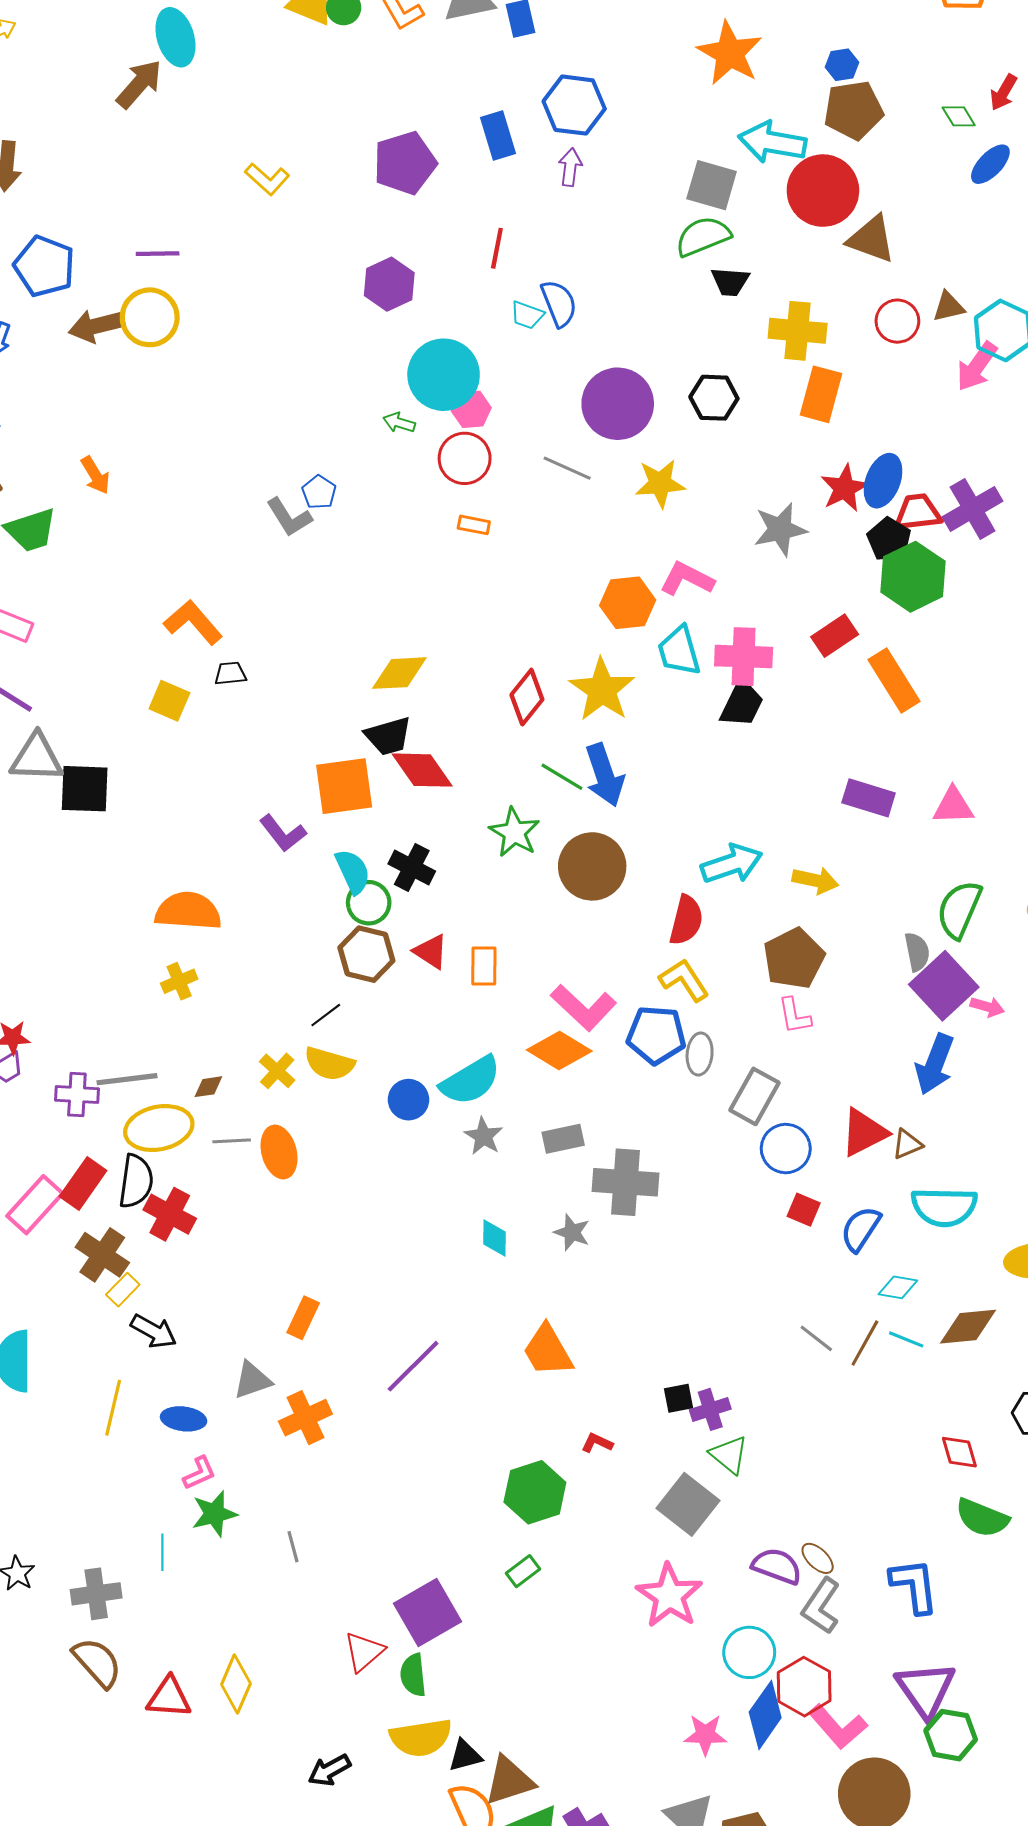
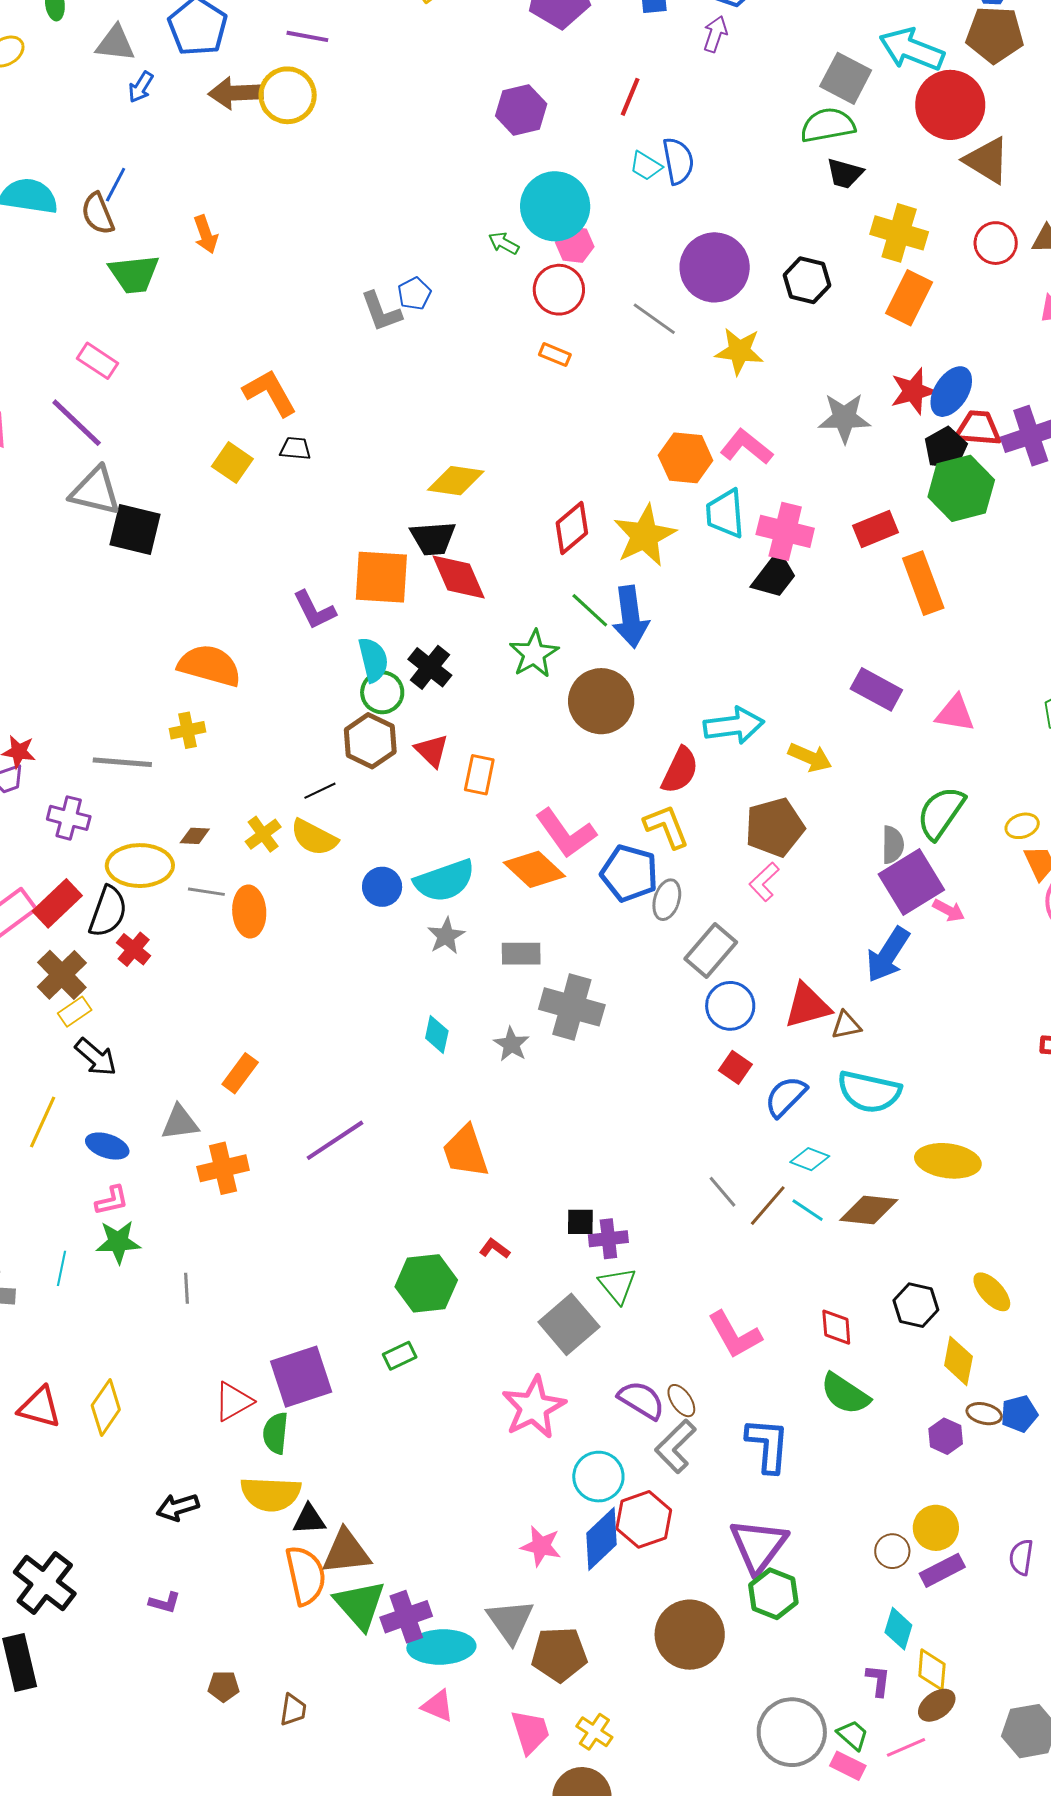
pink L-shape: (794, 1016) -> (764, 882), turned 45
gray line: (127, 1079) -> (122, 762), moved
red cross: (170, 1214) -> (134, 949), size x0.7
pink L-shape: (838, 1727) -> (735, 1335), moved

